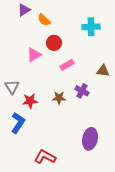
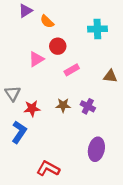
purple cross: (82, 91) -> (88, 106), moved

